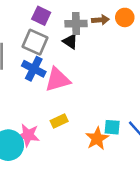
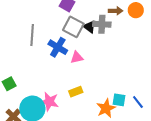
gray cross: (76, 24) -> (102, 24), moved
gray square: (35, 42) -> (73, 27), moved
pink triangle: (57, 80) -> (77, 58), size x0.6

